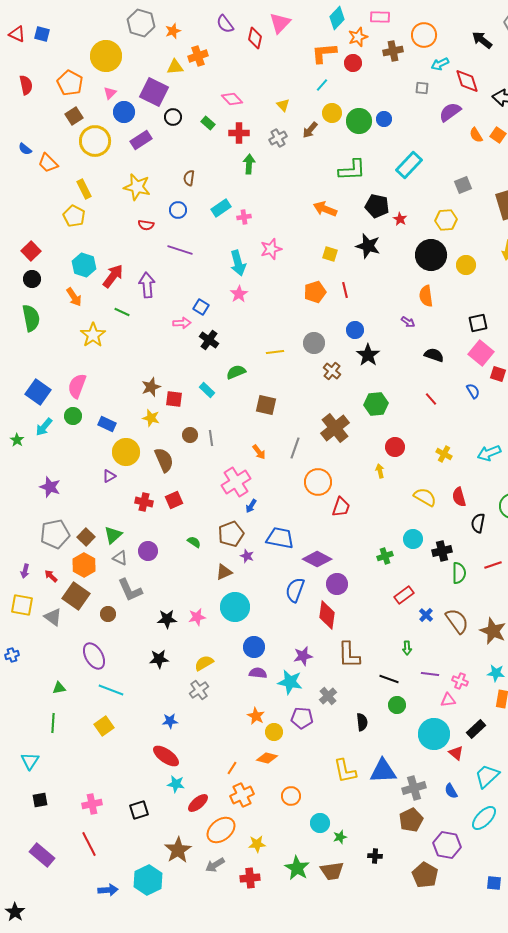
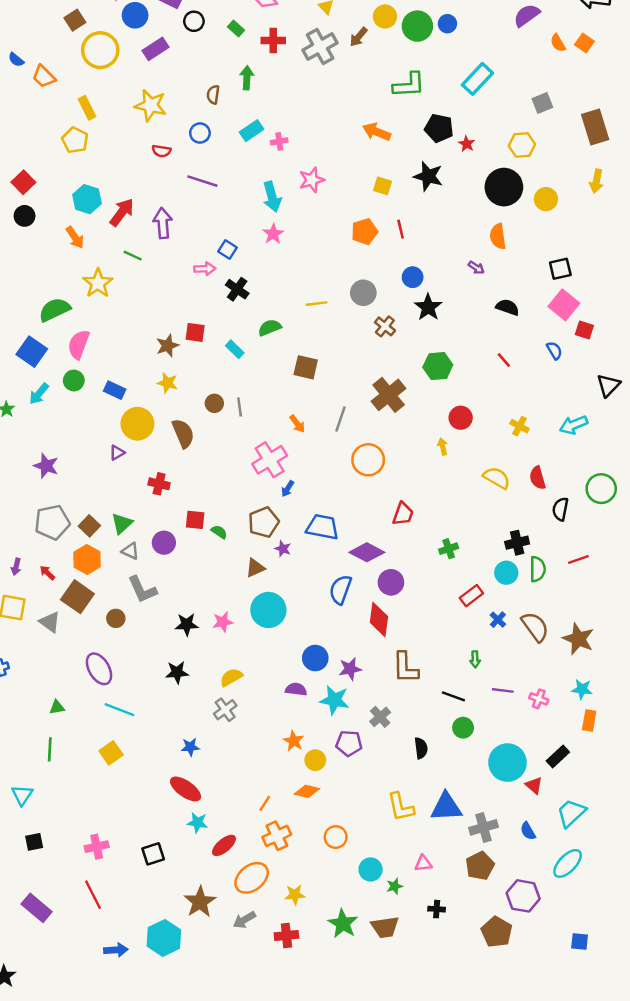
gray cross: (278, 138) -> (320, 47), size x1.6
green arrow: (249, 164) -> (247, 78), moved
green semicircle: (31, 318) -> (55, 310), moved, turned -104
red square: (174, 399) -> (195, 332), moved
red square: (174, 500) -> (195, 520), moved, turned 30
red trapezoid: (341, 507) -> (403, 514), moved
cyan circle: (413, 539) -> (506, 573), moved
blue circle: (254, 647) -> (315, 658), moved
pink triangle: (448, 700) -> (423, 863), moved

